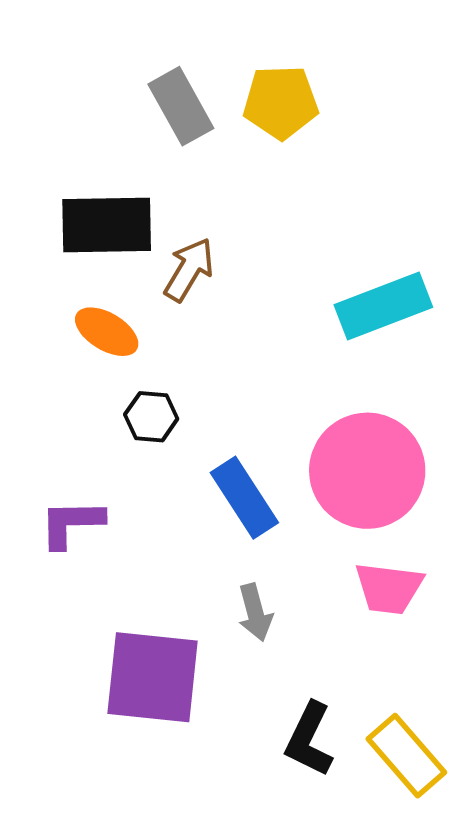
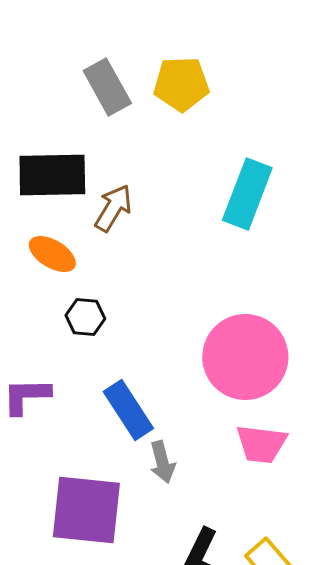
cyan rectangle: (383, 306) -> (247, 194), moved, turned -48
blue rectangle: (244, 498) -> (128, 410), moved

